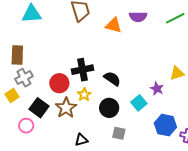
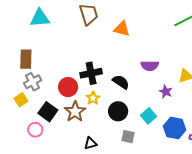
purple semicircle: (138, 17) -> (150, 66), moved
cyan square: (139, 103) -> (149, 116), moved

